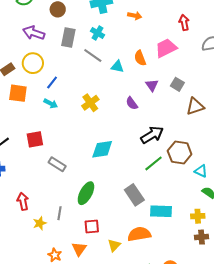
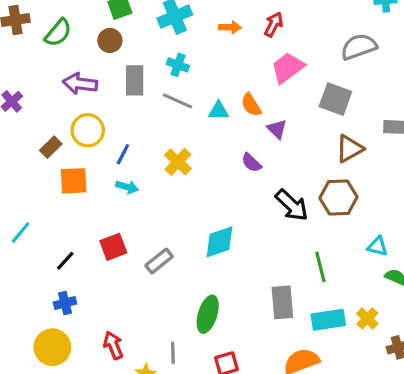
red arrow: (184, 23) -> (274, 24), moved, turned 49
orange semicircle: (140, 58) -> (251, 105), moved
gray square: (177, 84) -> (335, 99), moved, size x1.5
yellow cross: (90, 103) -> (178, 162), moved
black arrow: (152, 135) -> (292, 205), turned 85
brown hexagon: (180, 152) -> (338, 197), moved
green line: (154, 163) -> (320, 267), moved, turned -54
gray rectangle: (57, 164) -> (159, 261), moved, turned -60
gray rectangle: (134, 195) -> (282, 302), turned 40
yellow cross: (198, 216) -> (367, 319), moved, turned -32

